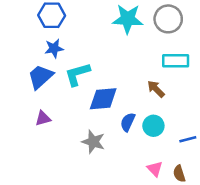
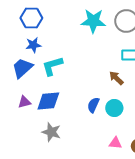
blue diamond: (103, 99) -> (48, 101), moved
gray star: (93, 142) -> (51, 132), moved
pink triangle: (155, 169) -> (115, 143), turned -40

